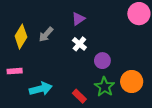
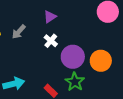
purple circle: (102, 61) -> (73, 57), size x1.5
orange circle: (132, 82) -> (101, 61), moved

